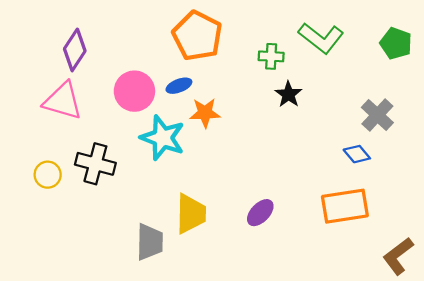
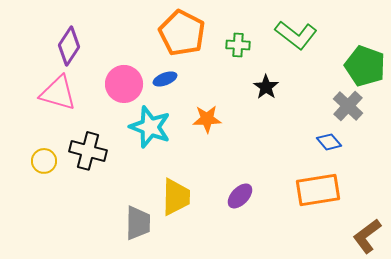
green pentagon: (396, 43) -> (365, 66), moved, size x1.4
green cross: (271, 56) -> (238, 45), moved
orange star: (205, 113) -> (207, 119), moved

